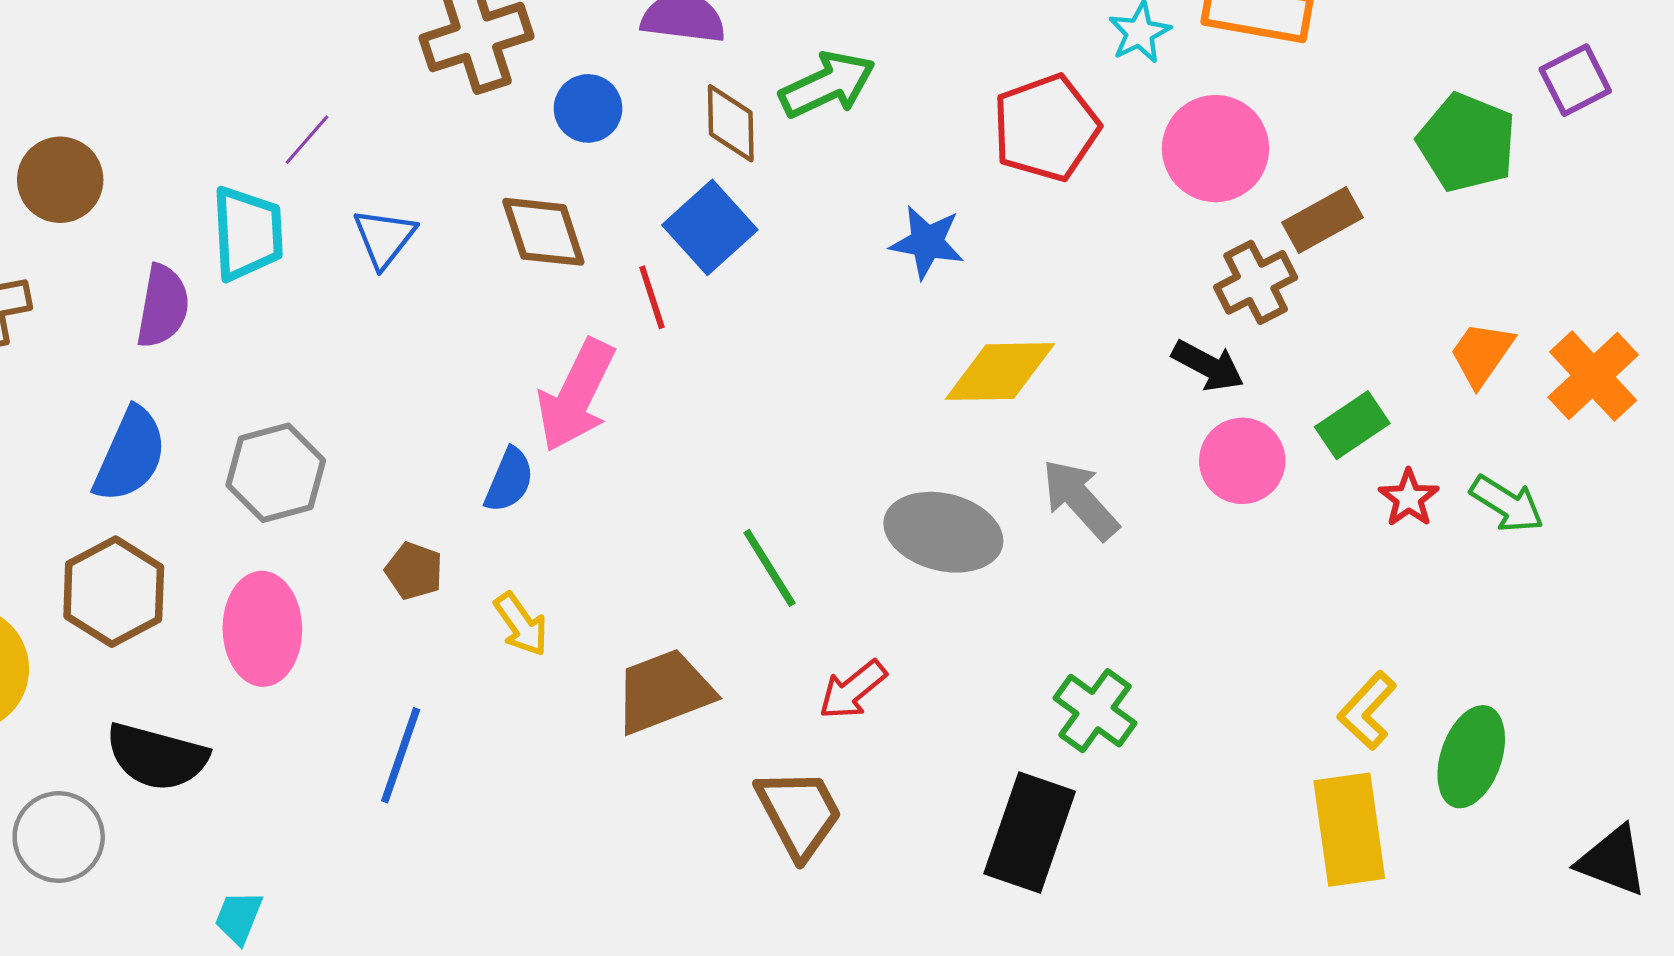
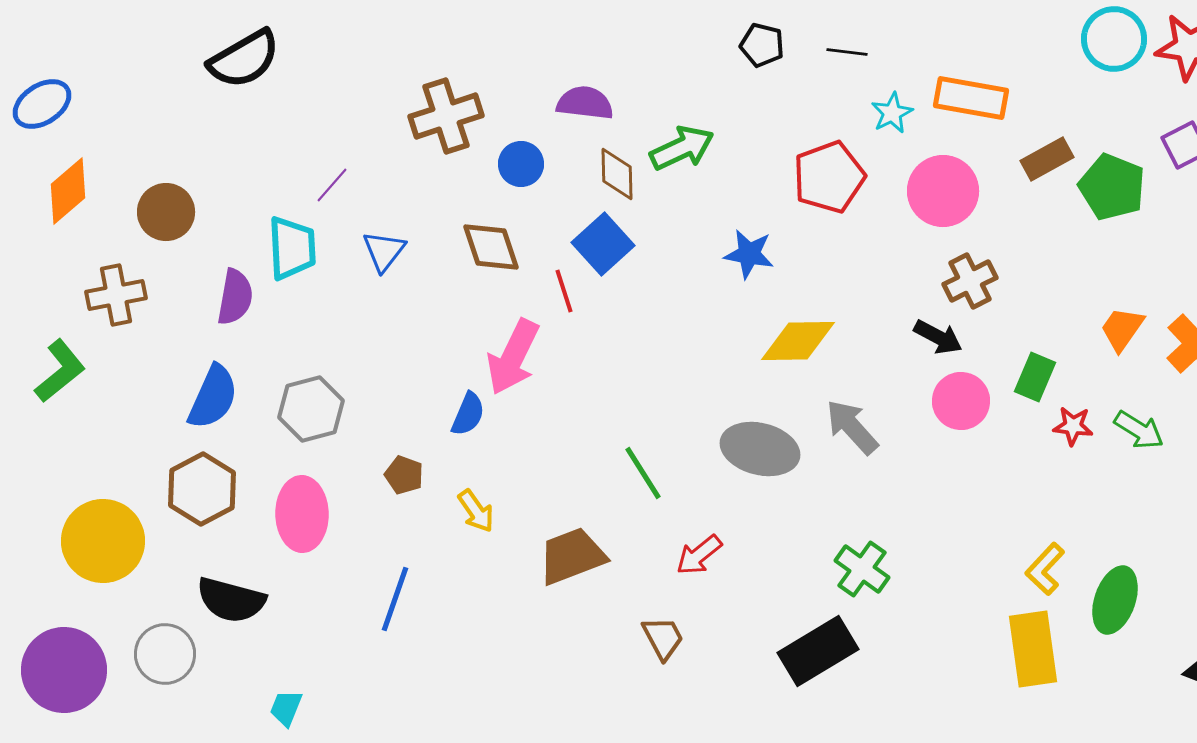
brown rectangle: (1323, 220) -> (1047, 159), moved
green rectangle: (1352, 425) -> (1035, 377), turned -33
red star: (1409, 498) -> (1073, 426), turned -30
brown trapezoid: (799, 813) -> (663, 638), size x0.7
black rectangle: (1030, 833) -> (818, 651), turned 40

